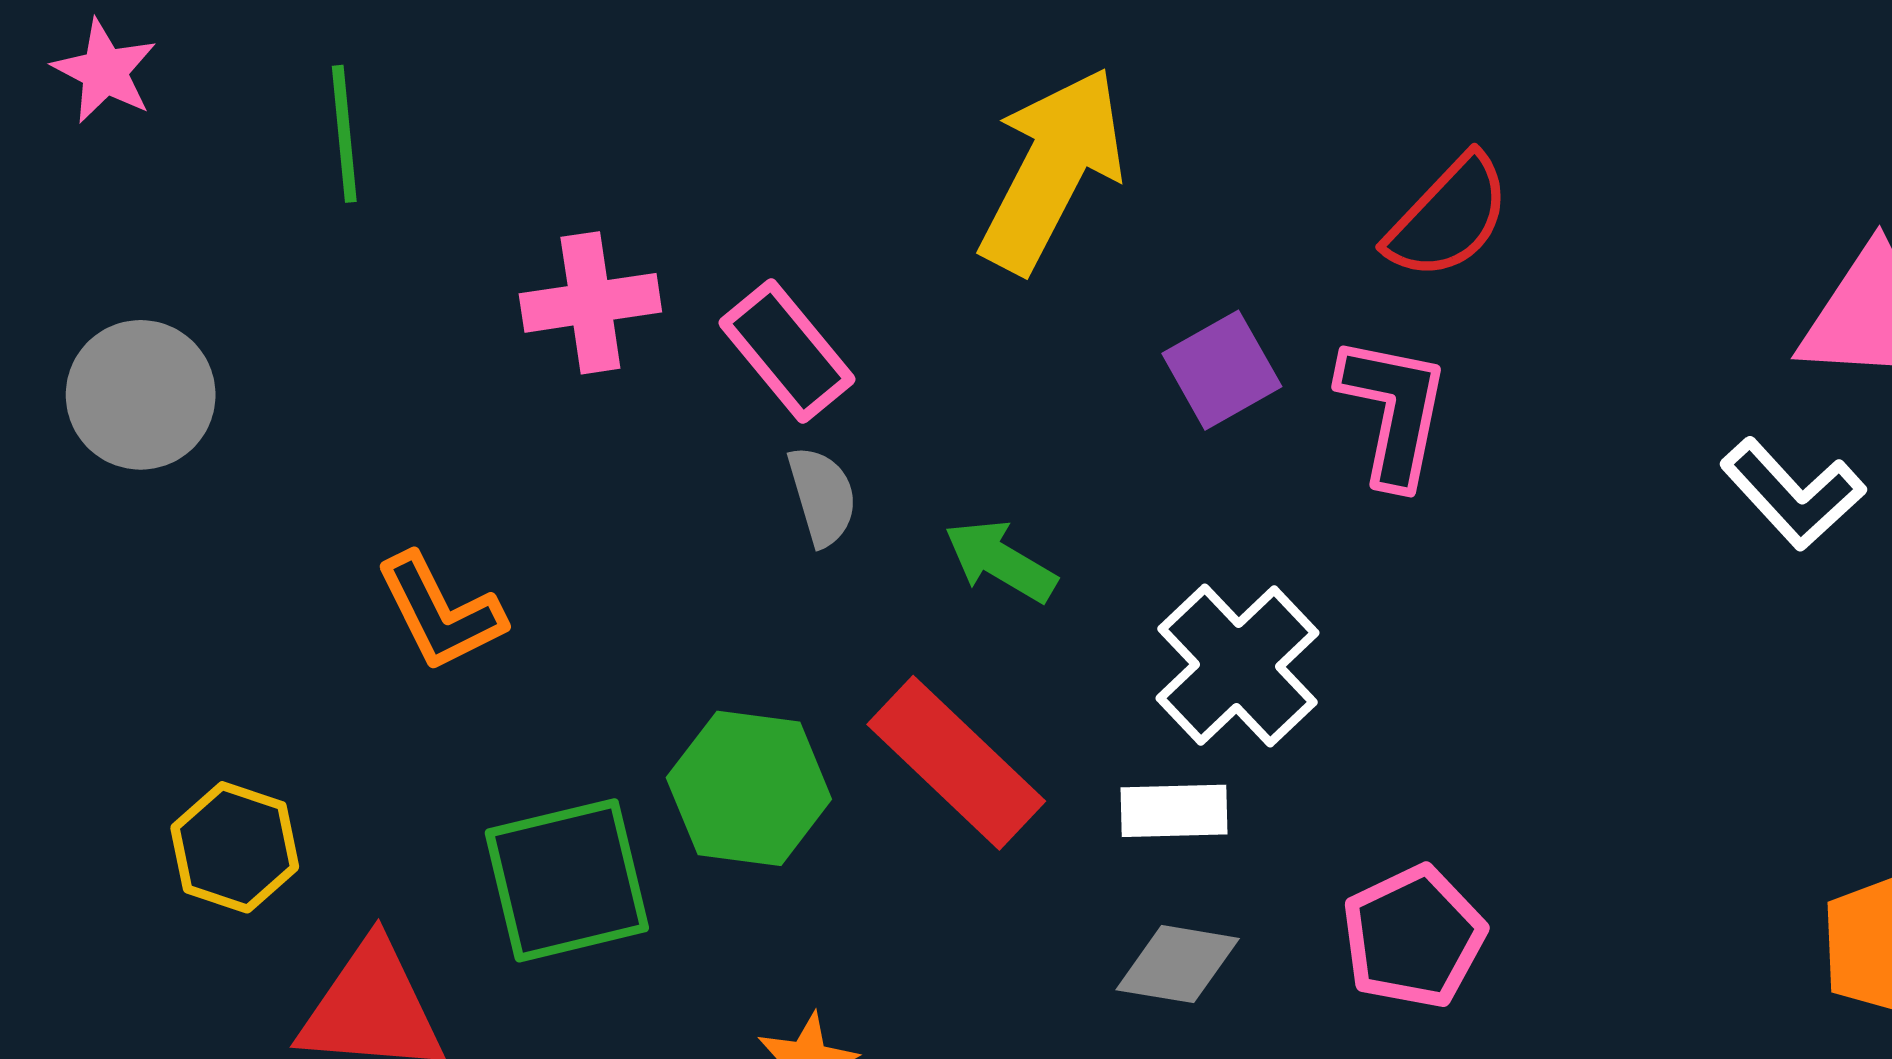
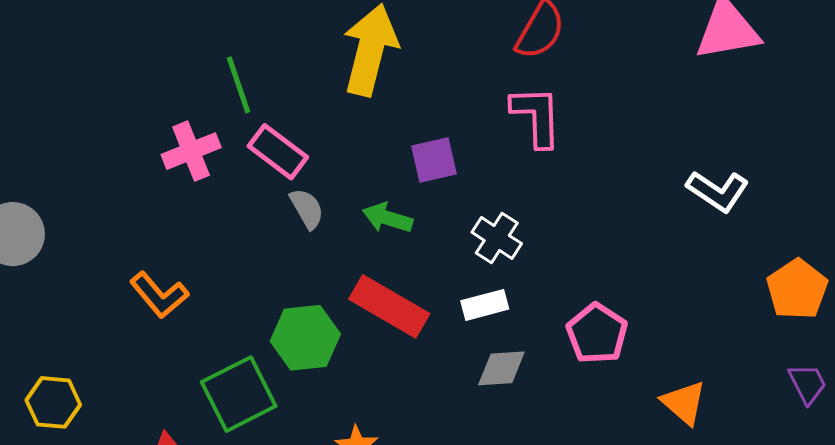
green line: (344, 134) -> (238, 85), moved
purple square: (1222, 370) -> (434, 160), moved, turned 30
white L-shape: (1793, 494) -> (718, 191), moved
white cross: (1238, 665) -> (497, 238), size x0.7
yellow hexagon: (235, 847) -> (53, 402), moved

